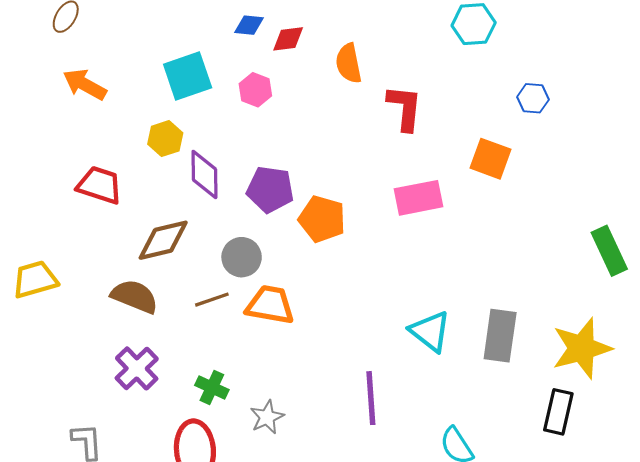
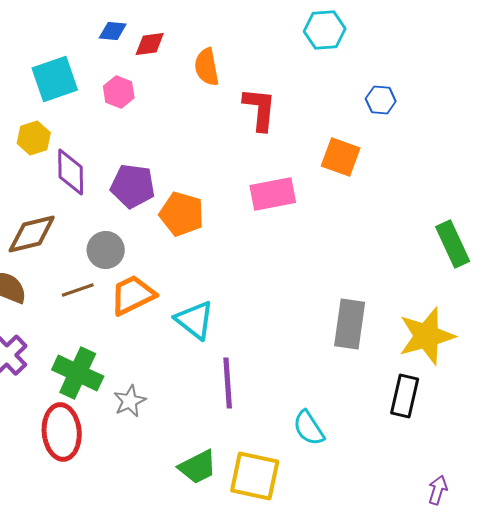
orange trapezoid: (270, 305) -> (133, 295), turned -36
cyan triangle: (430, 331) -> (195, 320), moved
green cross: (212, 387) -> (78, 373), size x1.6

